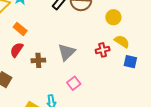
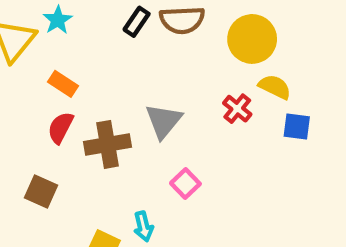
yellow circle: (113, 17) -> (252, 39), size x1.5
red cross: (103, 50) -> (237, 109), turned -32
brown cross: (38, 60) -> (108, 144), size x1.5

